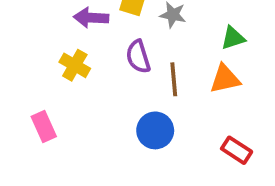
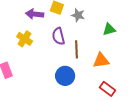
orange triangle: (225, 79) -> (101, 60), moved

